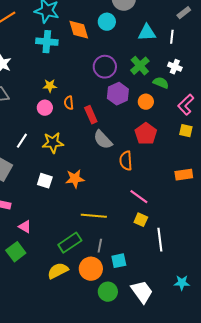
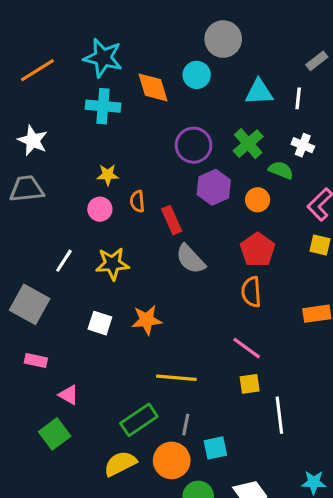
orange semicircle: (126, 161) -> (251, 292), moved
yellow square: (141, 220) -> (250, 384), turned -32

